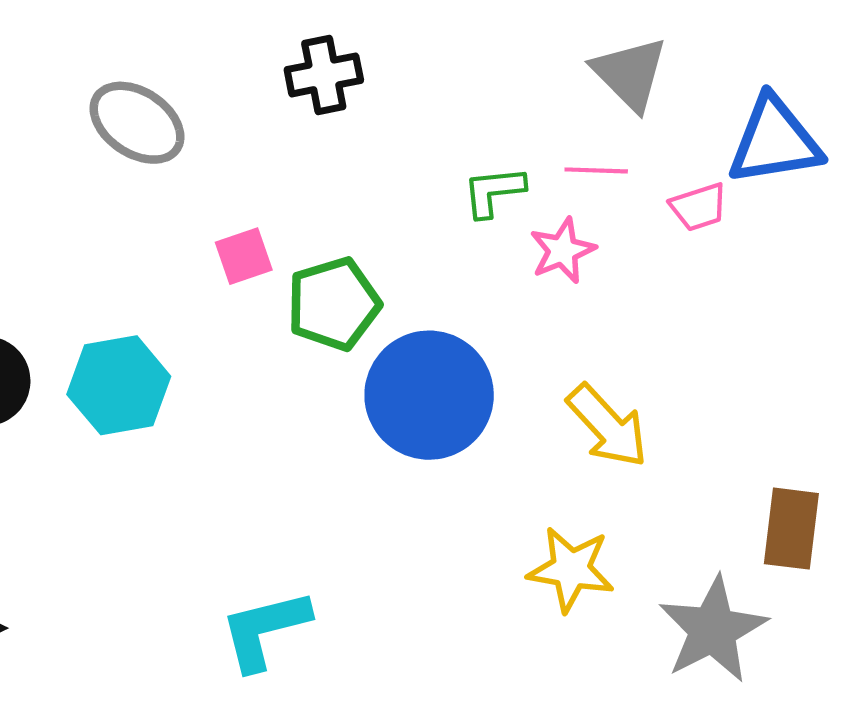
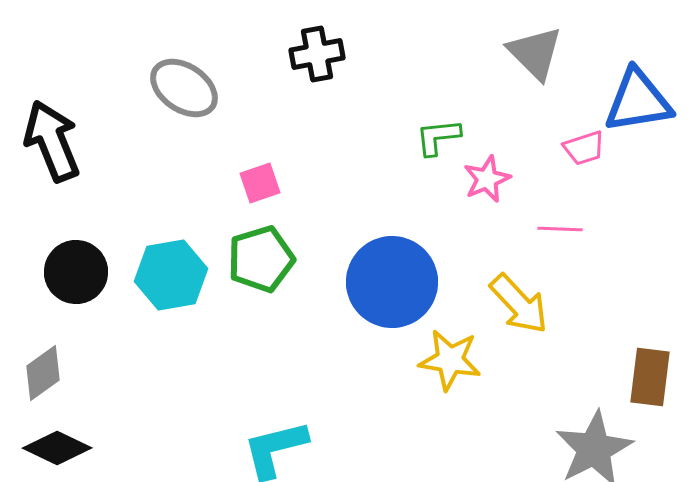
pink line: (596, 170) -> (560, 229), moved
green pentagon: (334, 304) -> (261, 259), moved
yellow star: (571, 569) -> (450, 360), moved

